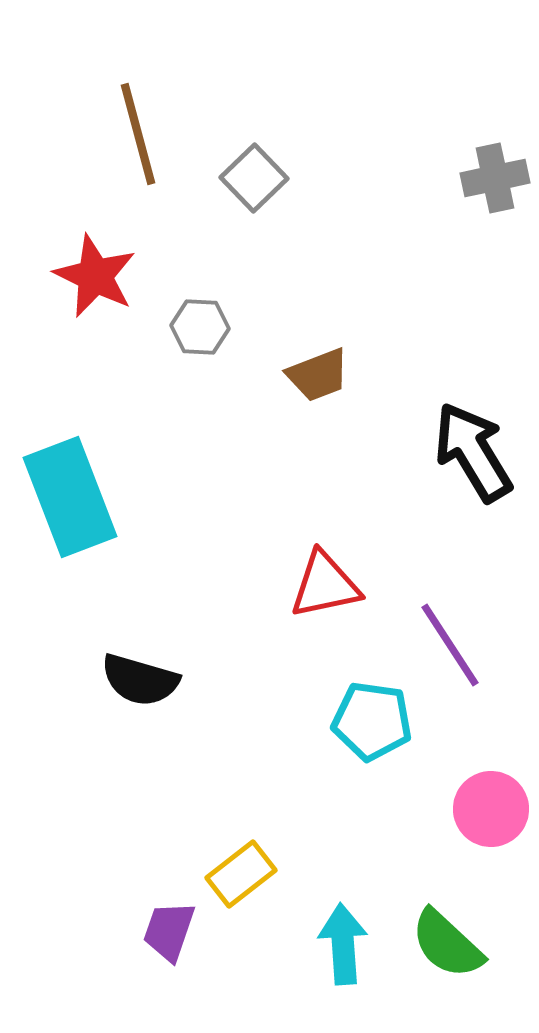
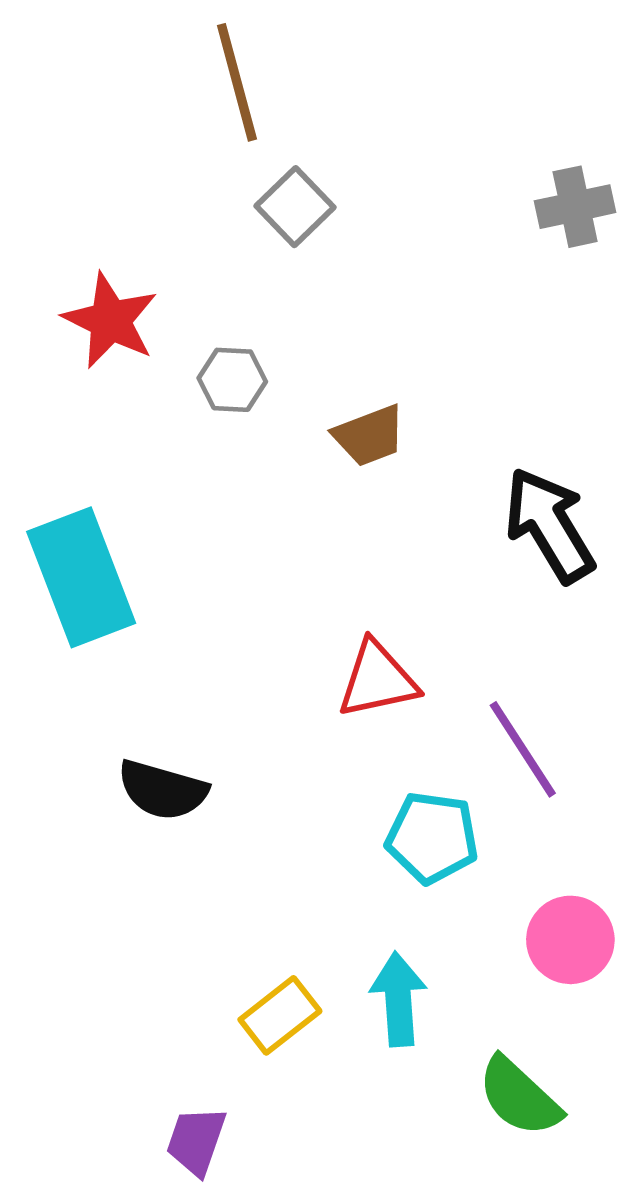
brown line: (138, 134) -> (237, 82), moved
purple trapezoid: (169, 931) -> (196, 1141), moved
cyan arrow: (343, 944) -> (398, 999), moved

